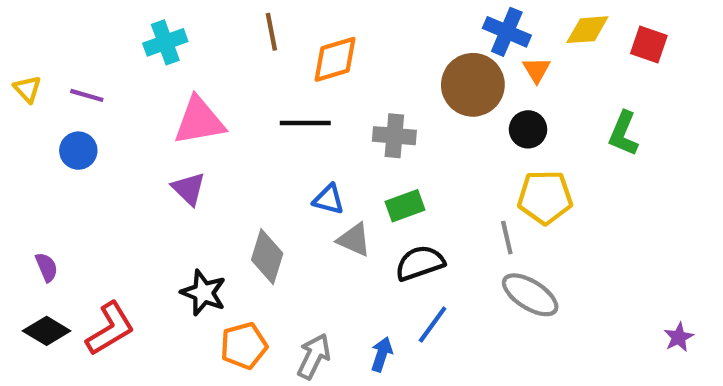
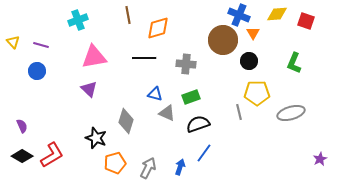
gray ellipse: (530, 295) -> (291, 113), moved, turned -48

